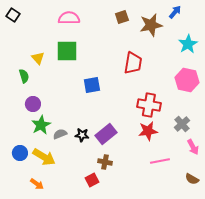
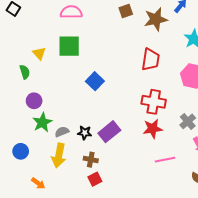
red trapezoid: (133, 63) -> (151, 60), moved
blue square: (92, 85) -> (95, 81), turned -36
yellow arrow: (44, 157) -> (59, 155), moved, turned 70
brown cross: (105, 162) -> (91, 160), moved

